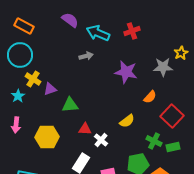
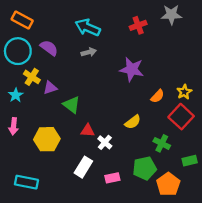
purple semicircle: (70, 20) -> (49, 48), moved
cyan arrow: (98, 33) -> (88, 27), moved
yellow star: (181, 53) -> (184, 92), moved
gray star: (163, 67) -> (171, 15), moved
green triangle: (70, 105) -> (72, 105), turned 42
green rectangle: (173, 147) -> (190, 161), moved

